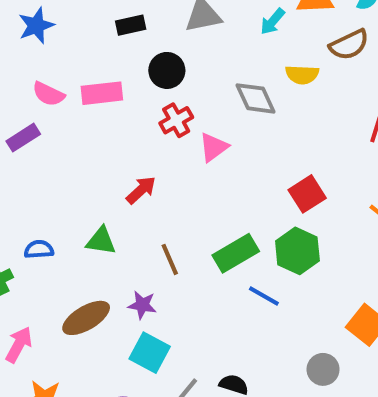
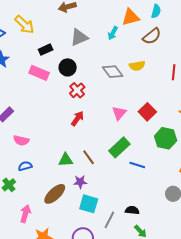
yellow semicircle: (302, 75) -> (137, 66), moved
pink rectangle: (102, 93) -> (39, 73), moved, turned 42
pink semicircle: (48, 94) -> (21, 140), moved
pink triangle: (213, 147) -> (119, 113), moved
red arrow: (141, 190) -> (77, 119), moved
green triangle: (101, 241) -> (66, 160), moved
green hexagon: (297, 251) -> (166, 138), moved

